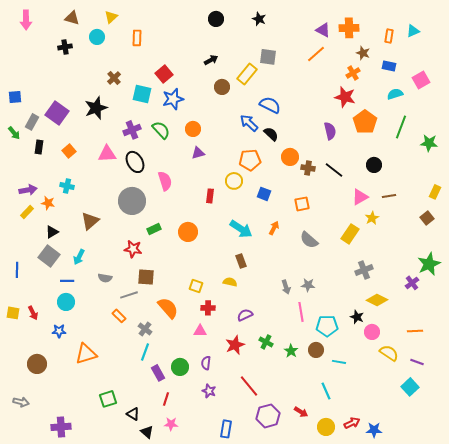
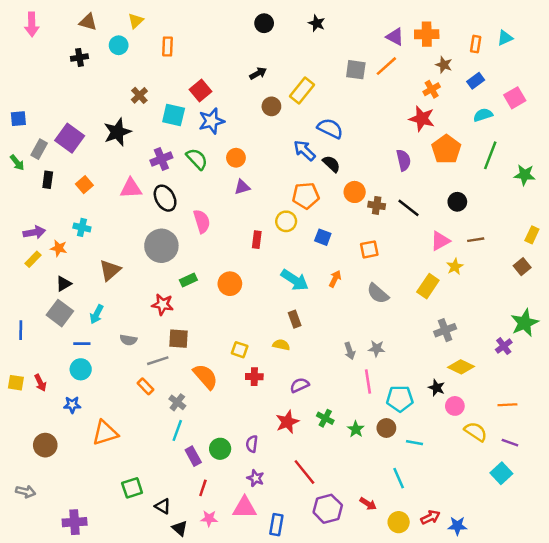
gray square: (268, 57) -> (356, 70), moved
blue rectangle: (389, 66) -> (476, 81), turned -48
pink triangle: (200, 331) -> (245, 507), moved, size x1.5

